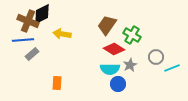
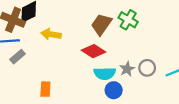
green cross: (132, 35) -> (128, 20), moved
red diamond: (114, 49) -> (94, 51), moved
gray circle: (156, 57) -> (147, 68), moved

